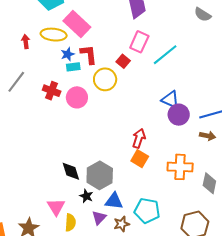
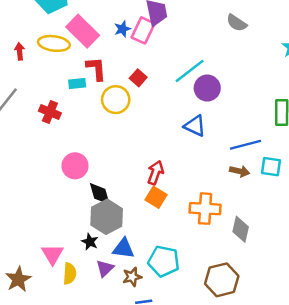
pink rectangle: (139, 42) -> (143, 30), moved
blue star: (68, 54) -> (122, 29), moved
pink circle: (77, 97) -> (75, 166), moved
purple circle: (179, 115) -> (207, 88), moved
black diamond: (71, 171) -> (100, 194), moved

